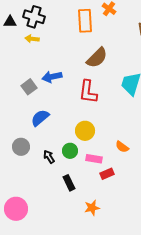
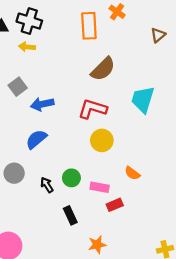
blue arrow: (52, 77) -> (42, 104), moved
gray square: (29, 87) -> (18, 87), moved
red L-shape: (88, 92) -> (92, 109), turned 100
yellow circle: (85, 131) -> (102, 140), moved

